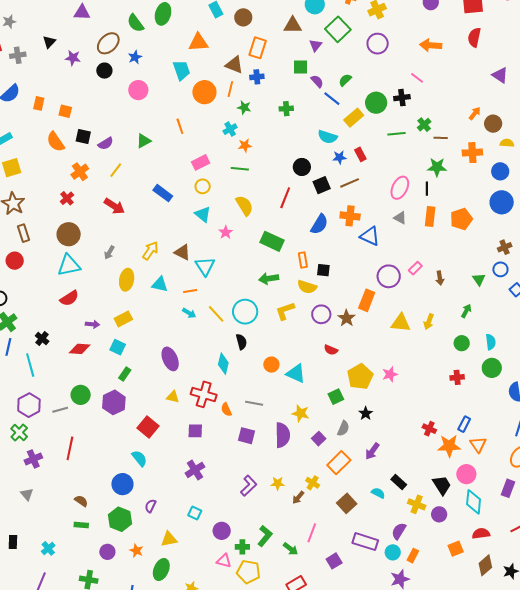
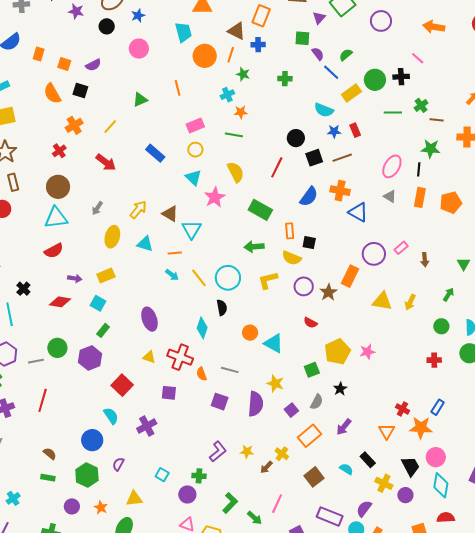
purple semicircle: (106, 144) -> (93, 65), moved
pink star: (226, 232) -> (215, 197), size x1.5
orange triangle: (478, 445) -> (387, 431), moved
purple cross: (195, 470) -> (147, 426), moved
green cross: (242, 547) -> (199, 476), moved

